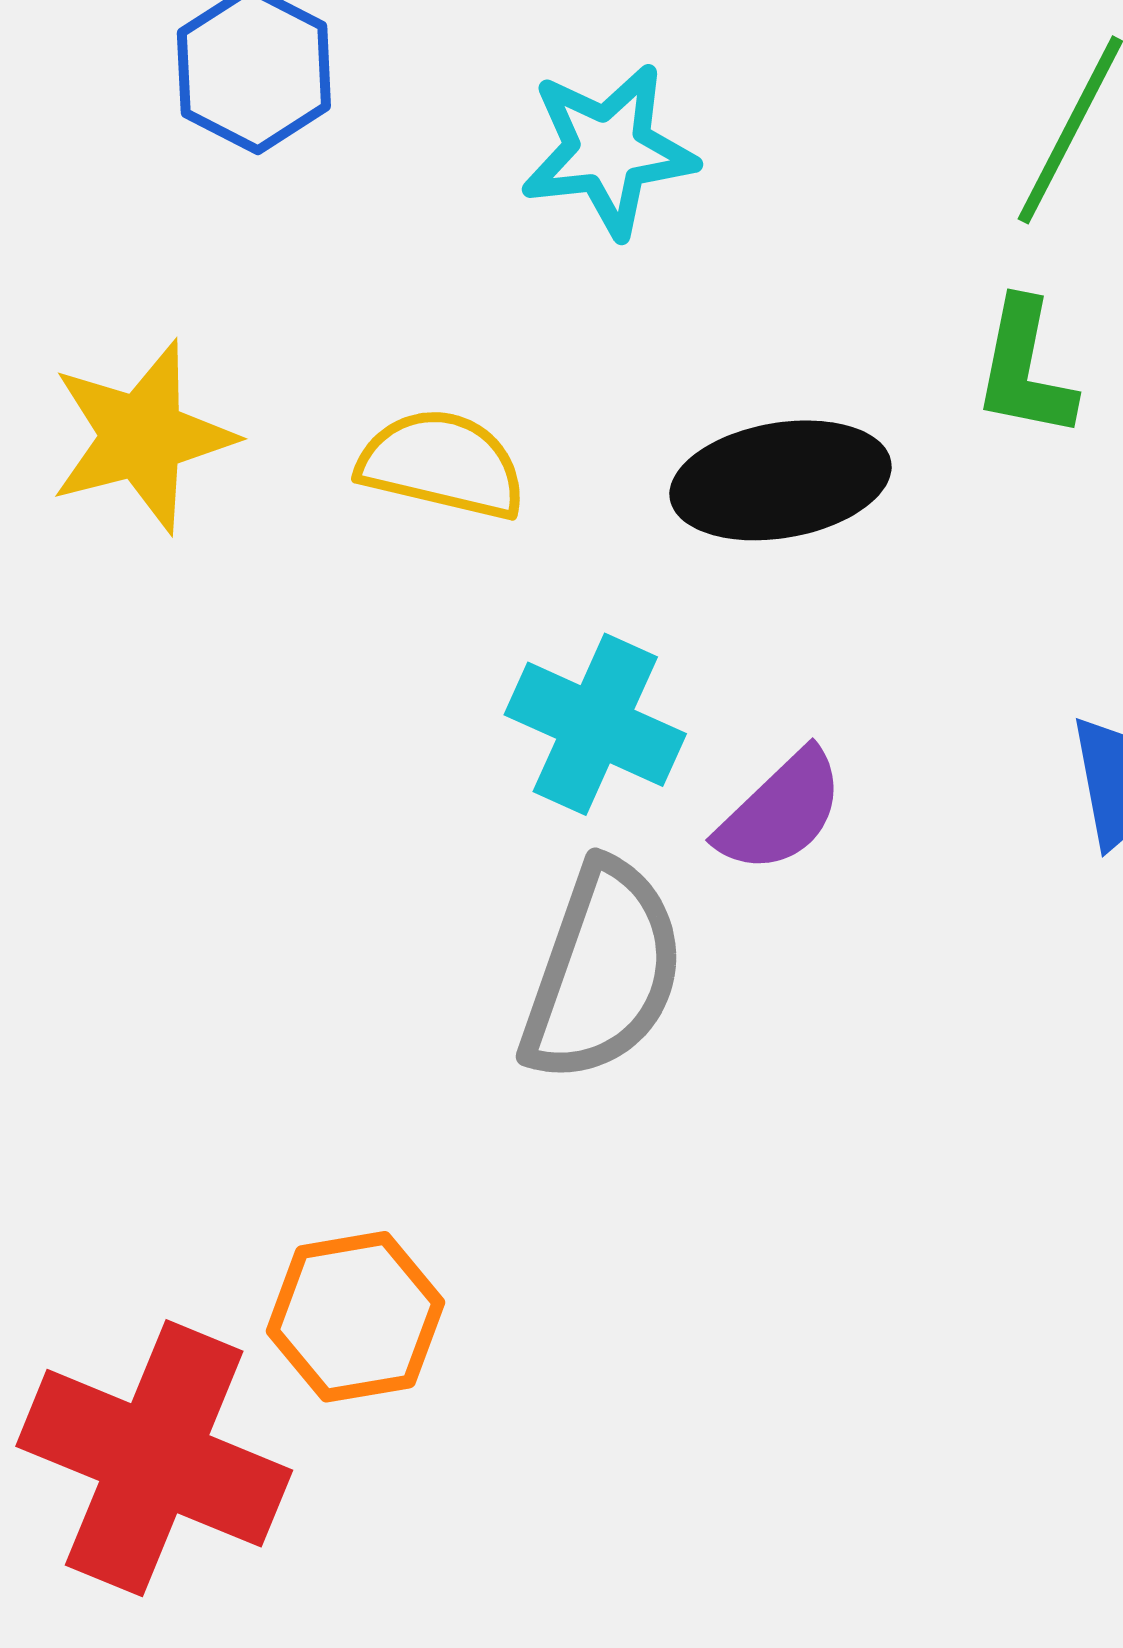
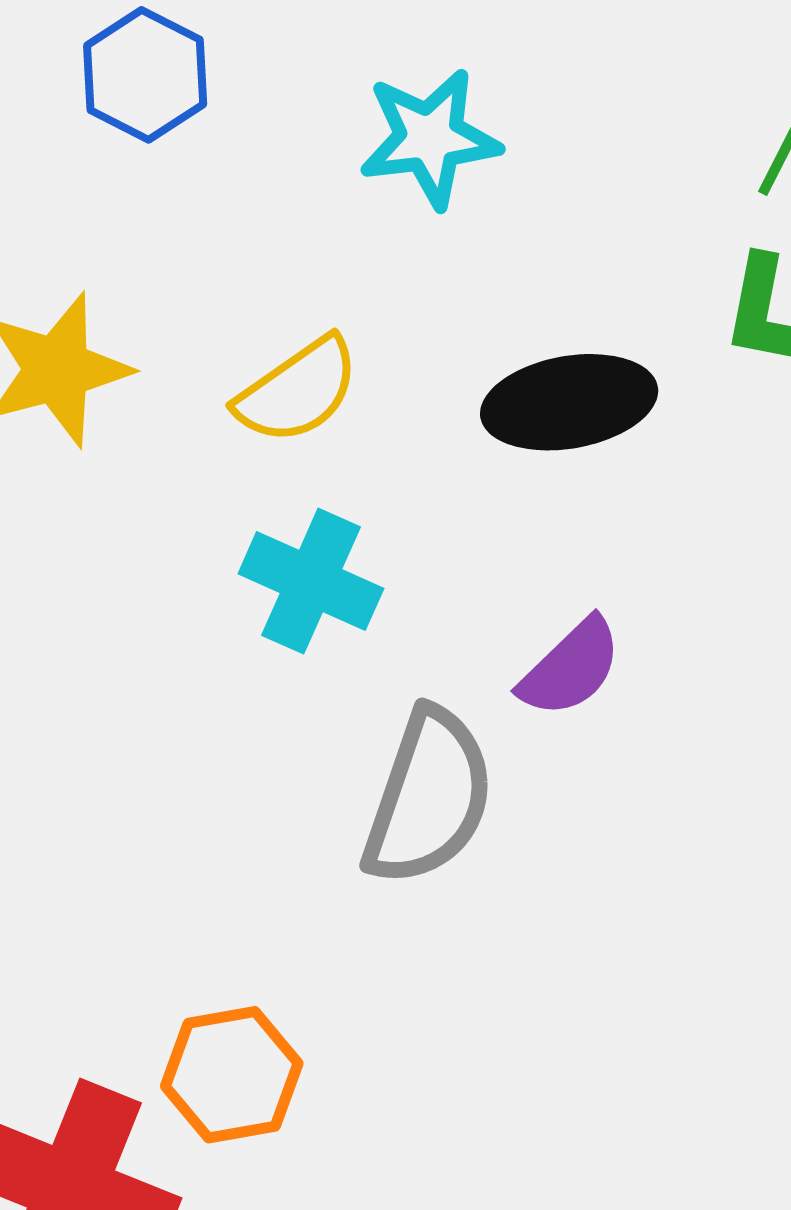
yellow semicircle: (442, 464) -> (298, 391), turned 132
cyan cross: (595, 724) -> (311, 581), moved

